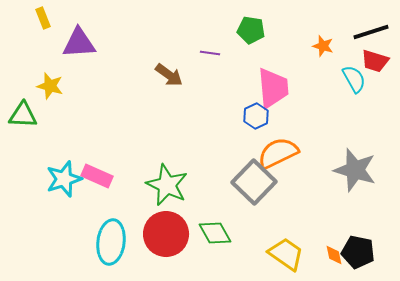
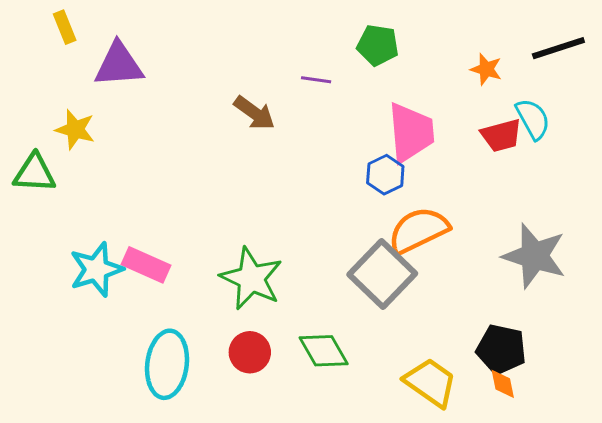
red trapezoid: (375, 61) -> (501, 135), moved, turned -32
red circle: (166, 234) -> (250, 352), size x0.6
black pentagon: (358, 252) -> (501, 349), moved

